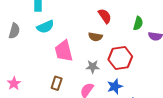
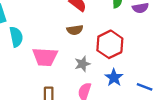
cyan semicircle: (45, 27) -> (16, 37), turned -60
pink trapezoid: (64, 51) -> (45, 57), turned -55

